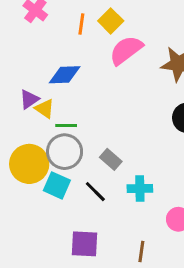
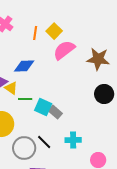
gray circle: (65, 152) -> (24, 148), moved
gray rectangle: (111, 159) -> (55, 112), moved
cyan square: (57, 185) -> (43, 107), moved

